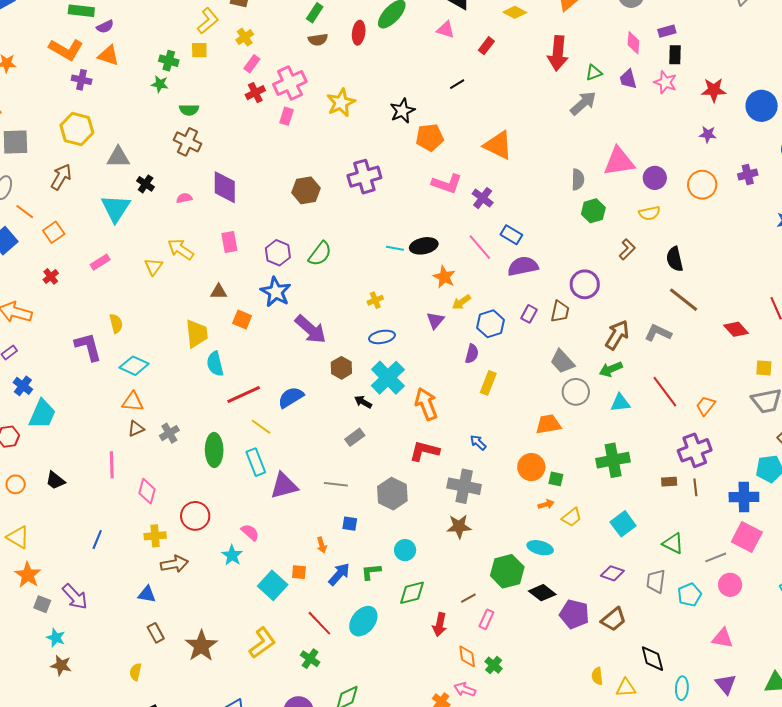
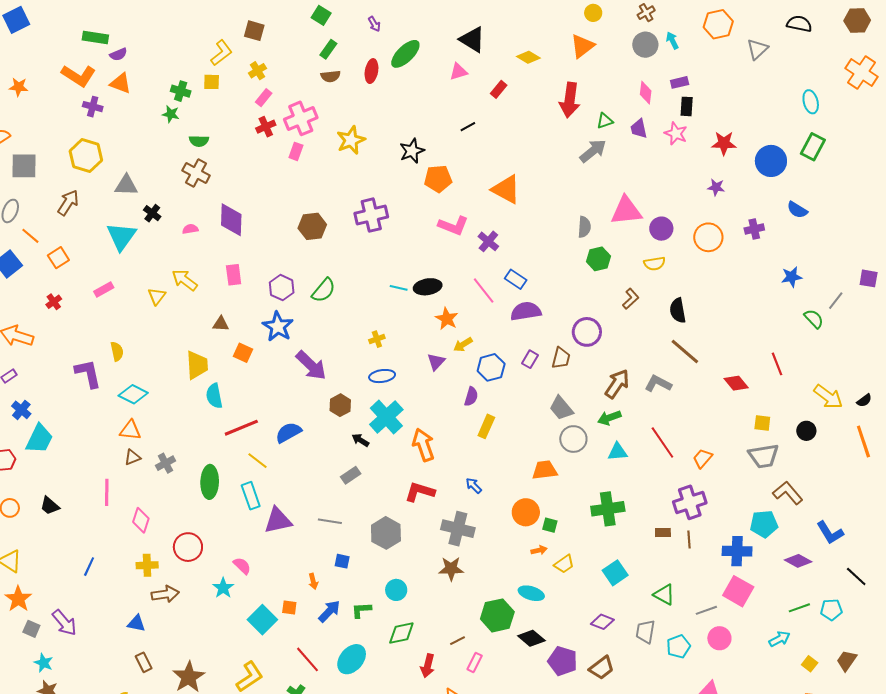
pink triangle: (446, 30) -> (458, 72), turned -36

